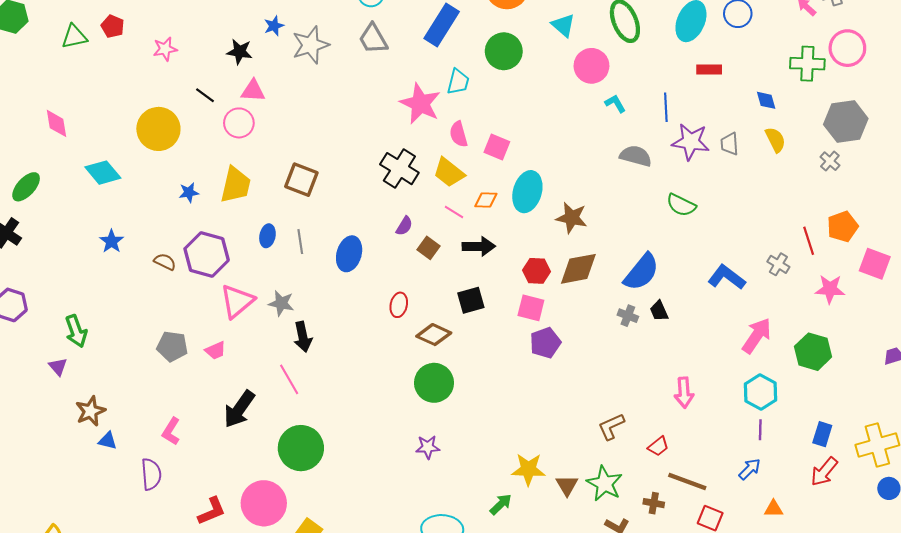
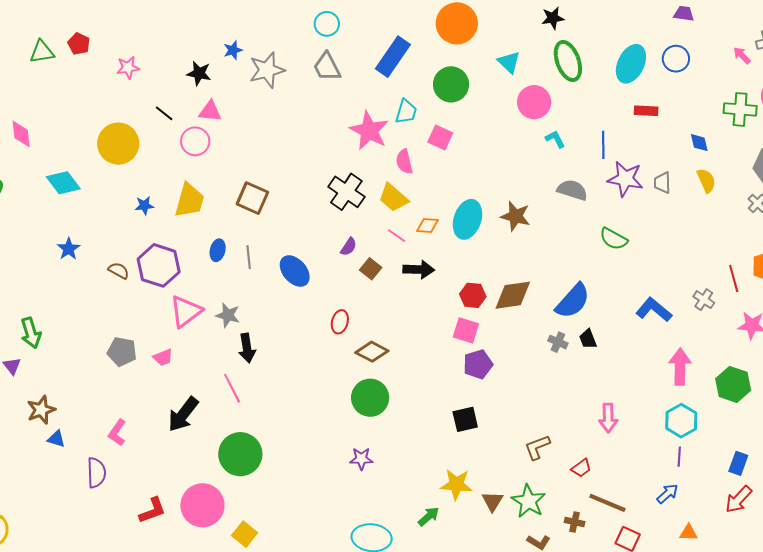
pink square: (497, 147) -> (440, 137), moved
brown star: (572, 218) -> (515, 216), moved
blue ellipse: (349, 254) -> (295, 271), turned -60
black square: (471, 300) -> (465, 419), moved
pink arrow: (757, 336) -> (680, 367), turned -36

